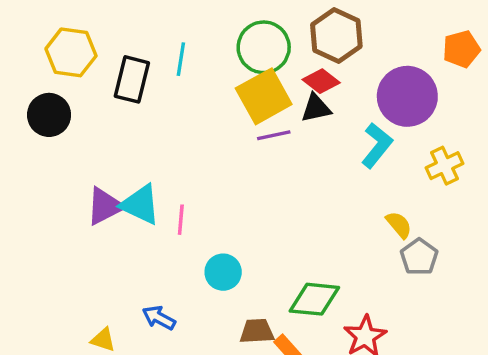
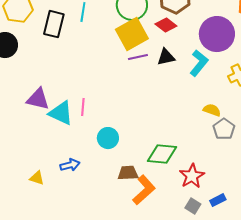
black triangle: (316, 108) -> (166, 57), moved
cyan triangle: (140, 205) -> (61, 113), moved
purple triangle: (105, 206) -> (38, 99), turned 40
yellow semicircle: (399, 225) -> (212, 110), turned -30
blue arrow: (159, 318) -> (70, 165), turned 138

